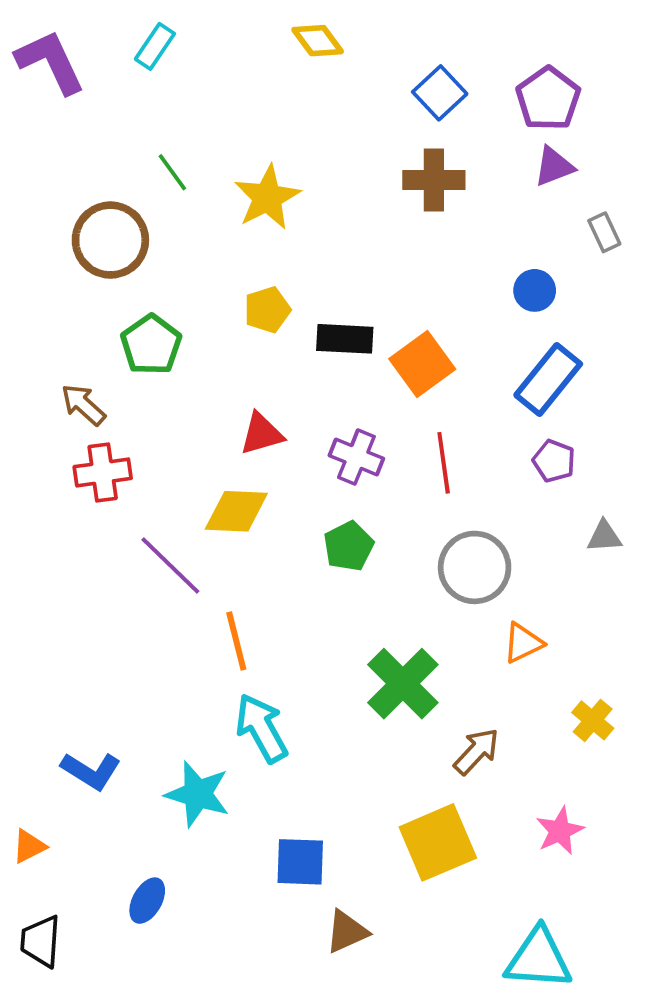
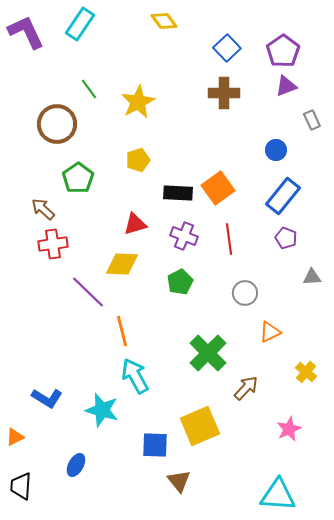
cyan rectangle: (155, 46) -> (80, 24), size x1.4
black rectangle: (345, 339) -> (178, 193), moved
gray circle: (475, 567) -> (245, 293), size x0.7
yellow square: (438, 842) -> (200, 426), moved
brown triangle: (347, 932) -> (179, 481), turned -45

